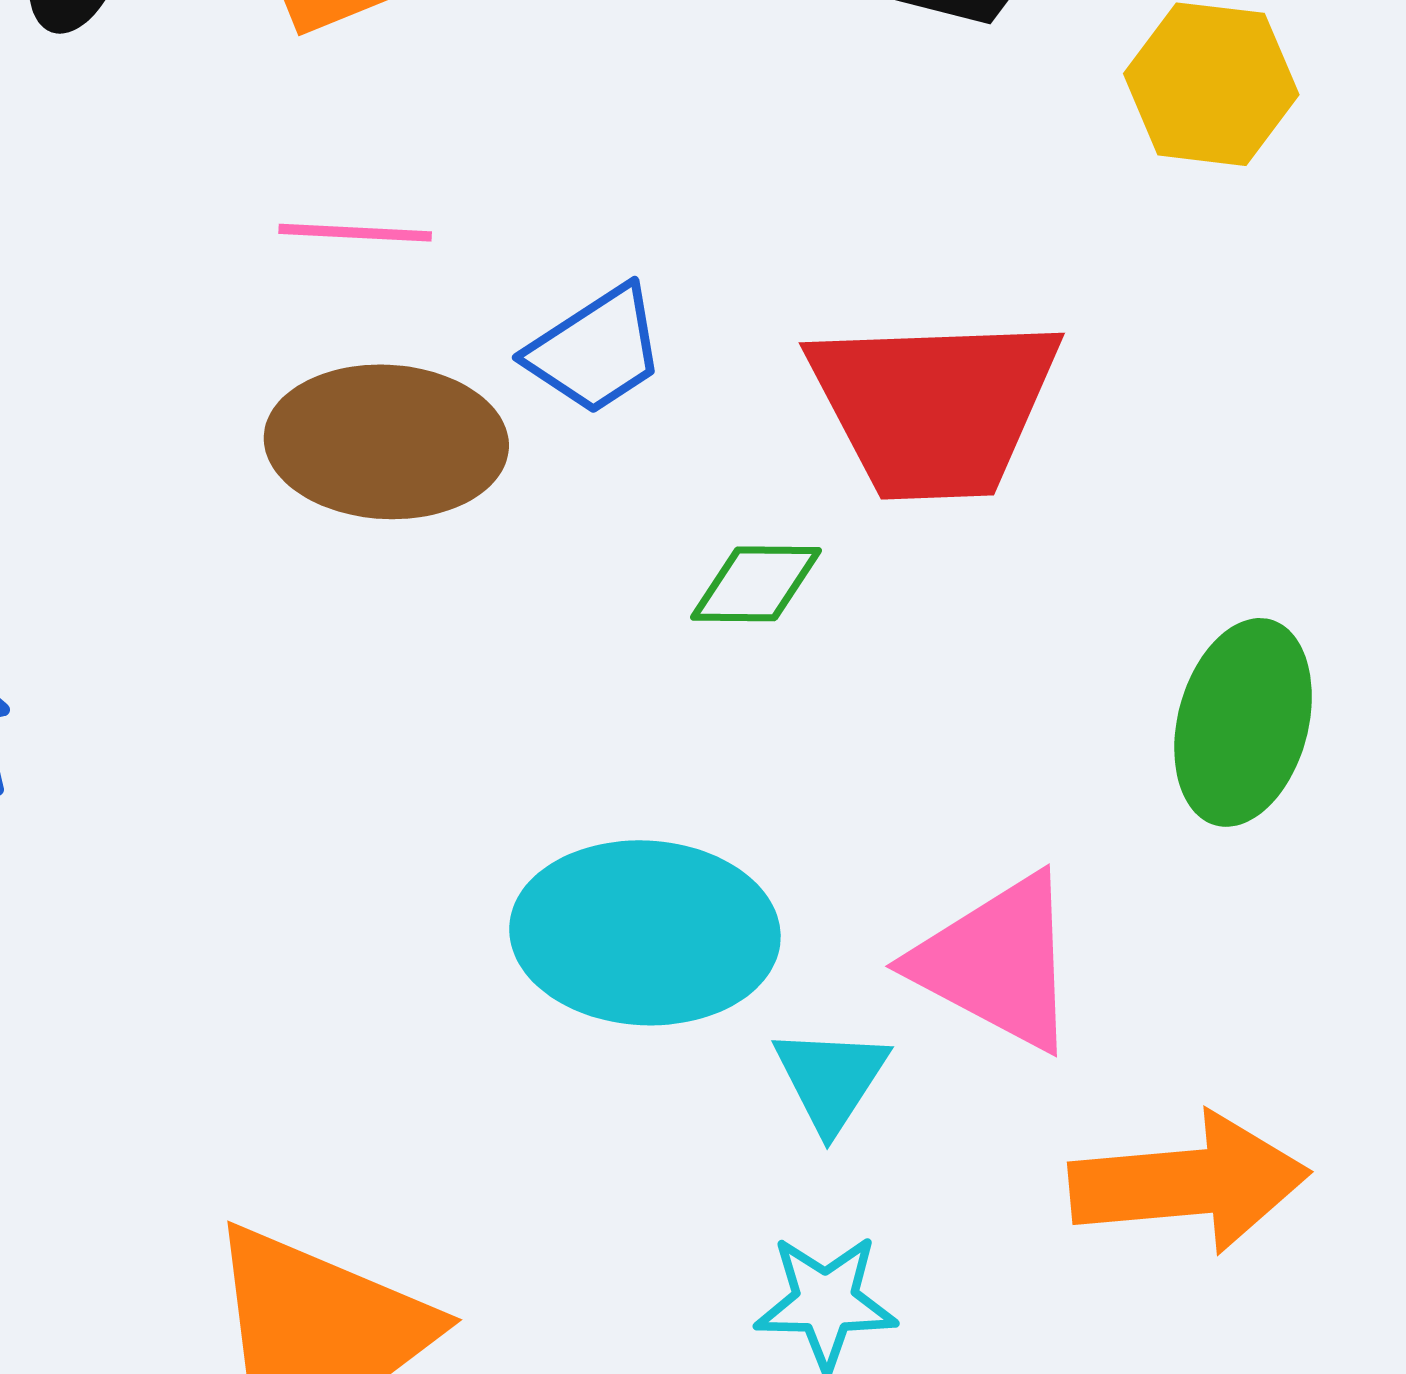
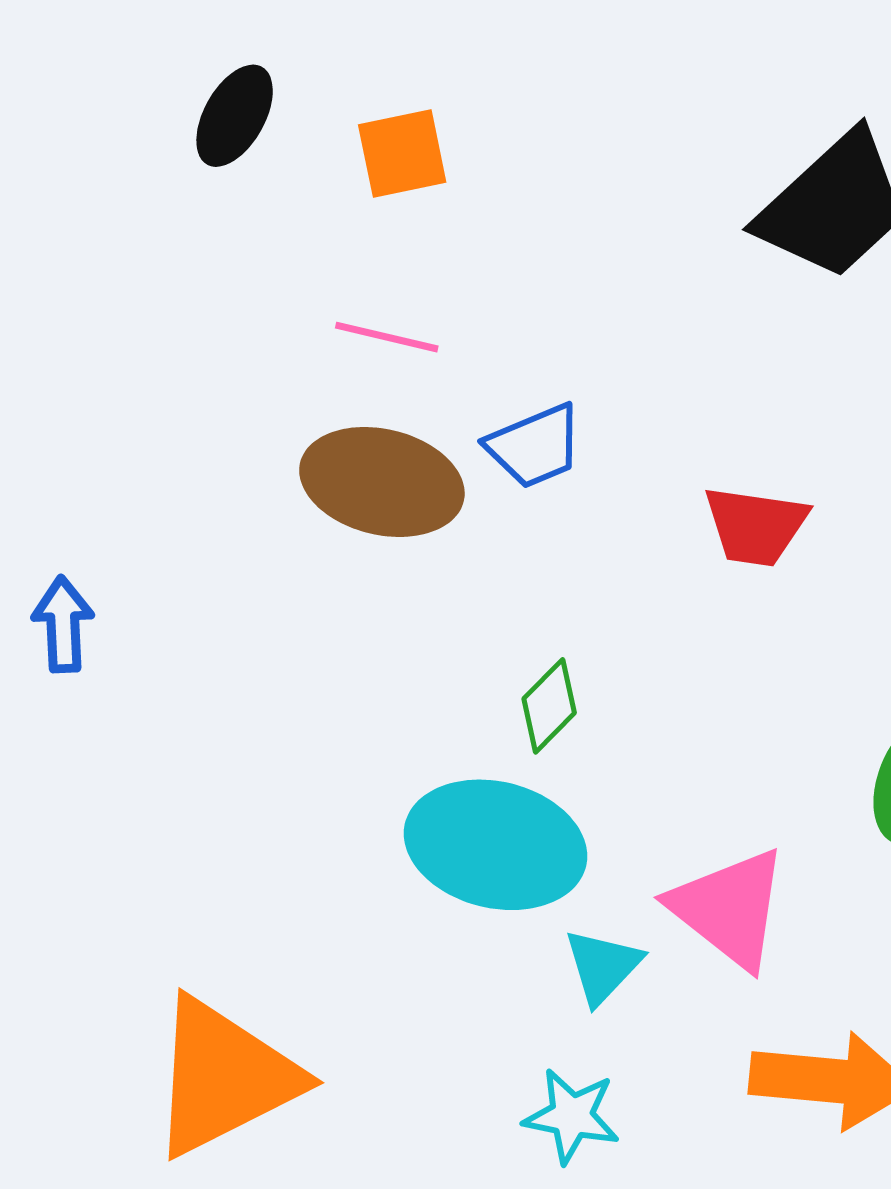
red trapezoid: (934, 407) -> (755, 526), size x0.6
green diamond: (756, 584) -> (549, 706), moved, turned -56

